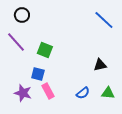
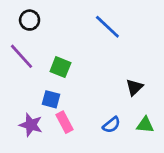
blue line: (104, 20) -> (107, 27), moved
black triangle: (100, 65) -> (134, 87), turned -32

